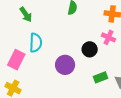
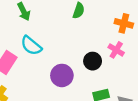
cyan semicircle: (36, 43) -> (31, 46), turned 120

